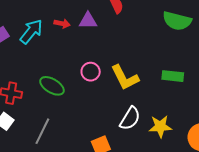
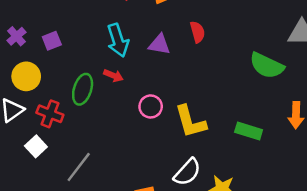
red arrow: (62, 24) -> (113, 76), moved
cyan arrow: (31, 31) -> (118, 40), moved, turned 112
green ellipse: (52, 86) -> (83, 89), moved, turned 65

